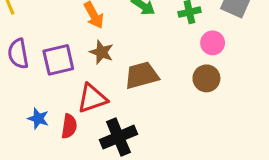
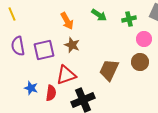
brown trapezoid: (142, 75) -> (109, 70), moved, turned -50

